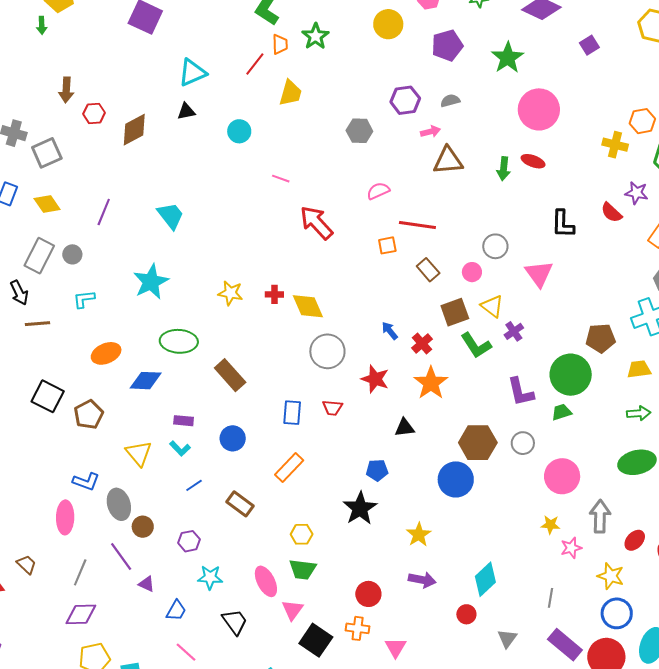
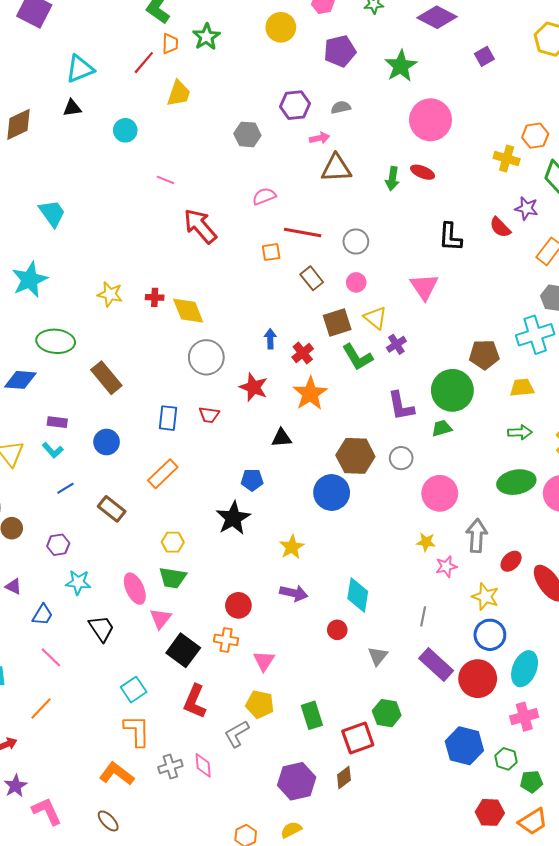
gray circle: (495, 246) -> (356, 242), moved
blue arrow: (390, 331) -> (270, 339), turned 36
cyan diamond: (485, 579) -> (358, 595), turned -40

